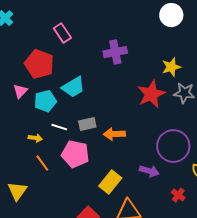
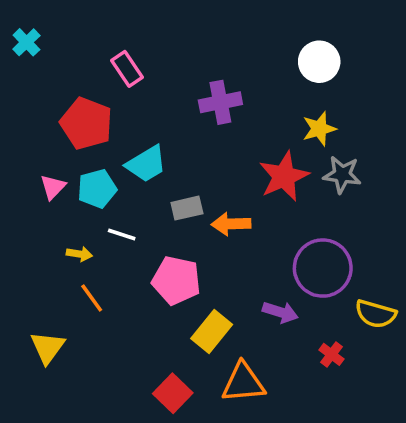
white circle: (171, 15) -> (319, 62), moved
pink triangle: (20, 91) -> (53, 187), moved
gray rectangle: (87, 124) -> (187, 208), moved
orange arrow: (114, 134) -> (231, 224), moved
pink pentagon: (75, 154) -> (176, 280), moved

